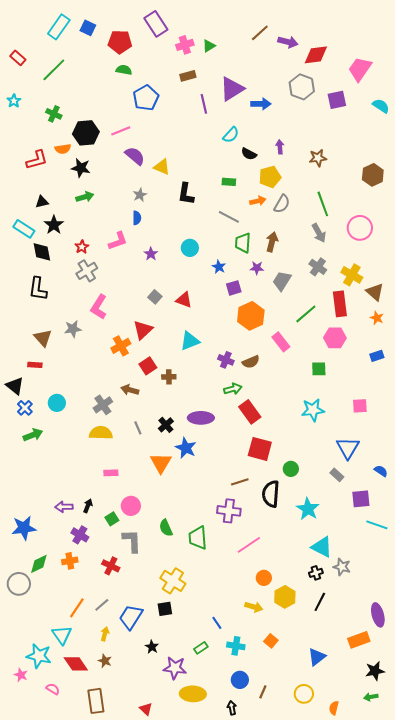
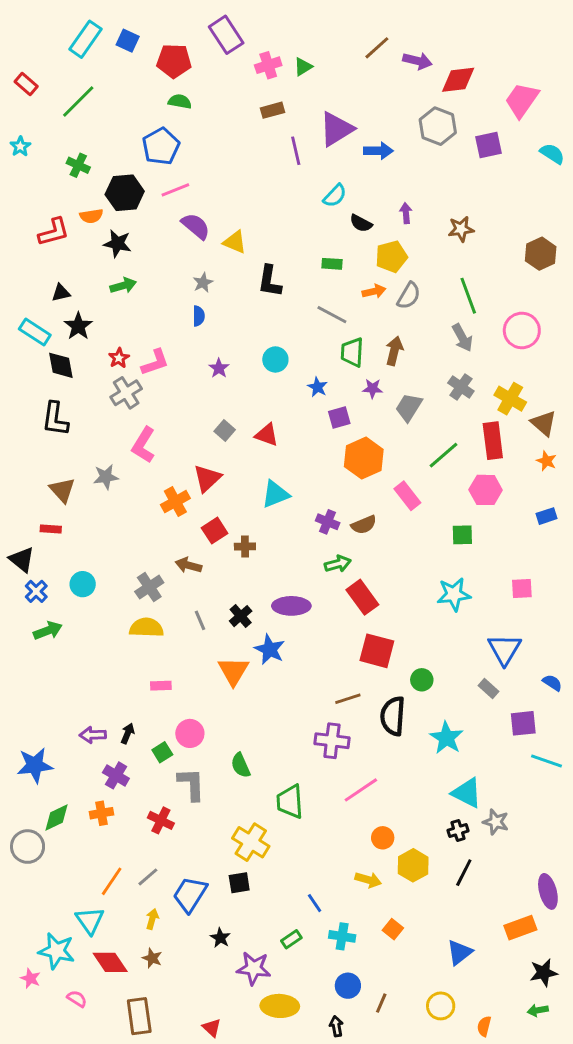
blue pentagon: (146, 98) -> (161, 146), moved
pink L-shape: (118, 241) -> (155, 362), moved
green trapezoid: (198, 538) -> (290, 802), moved

